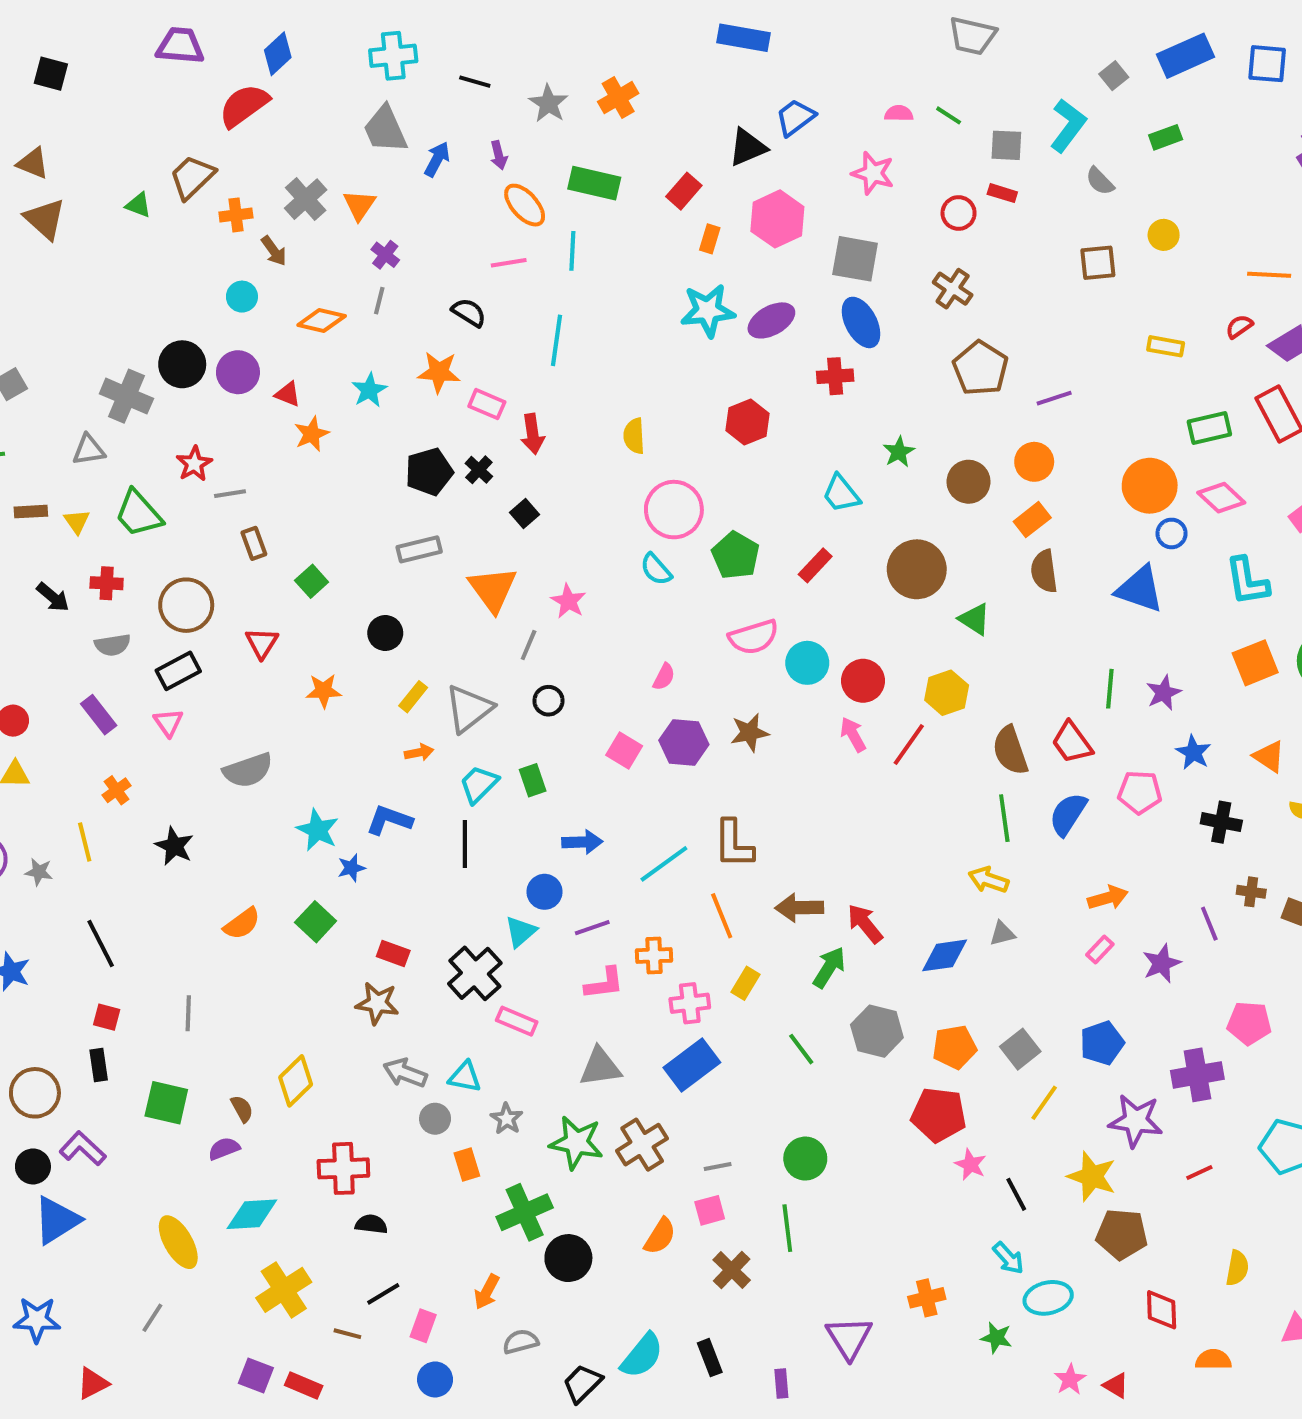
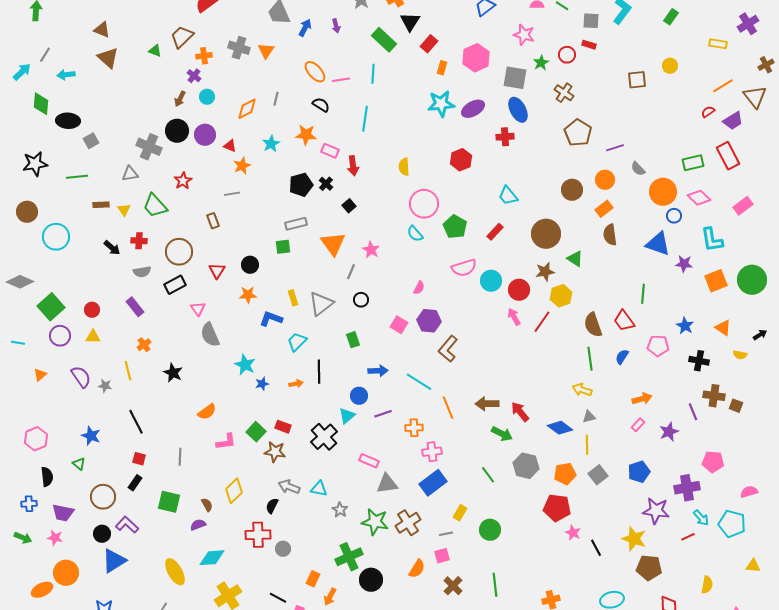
green rectangle: (1166, 137) -> (671, 17), turned -35
black triangle: (748, 147) -> (410, 22), moved, turned -35
gray semicircle: (1100, 181) -> (638, 169), moved
green rectangle: (594, 183) -> (384, 40), turned 30
gray cross: (306, 199) -> (239, 48), turned -30
orange ellipse: (525, 205) -> (315, 72), moved
brown arrow: (274, 251) -> (180, 99), moved, turned 63
purple cross: (385, 255) -> (194, 76), moved
orange line: (1269, 275) -> (723, 86), turned -35
orange diamond: (322, 320) -> (247, 109), turned -40
yellow rectangle: (1166, 346) -> (718, 44), moved
green star: (899, 452) -> (541, 63), moved
gray line: (230, 494) -> (232, 194), moved
green square: (312, 581) -> (283, 247), moved, turned 35
black circle: (385, 633) -> (250, 265), moved
purple star: (1164, 693) -> (684, 264), moved, turned 30
yellow rectangle: (413, 697) -> (293, 298), turned -56
pink triangle: (168, 723) -> (198, 309), moved
brown star: (750, 733) -> (545, 272), moved
orange arrow: (419, 752) -> (296, 384), moved
gray semicircle: (248, 770) -> (210, 335), turned 85
cyan trapezoid: (479, 784) -> (297, 342), moved
blue semicircle: (1068, 814) -> (622, 357), size x0.7
blue L-shape: (389, 820) -> (271, 319), moved
brown L-shape: (734, 844) -> (448, 349), moved, turned 40
cyan line: (664, 864) -> (419, 382), turned 68
brown cross: (1251, 892) -> (714, 396), size x1.5
green square: (316, 922) -> (256, 432), moved
blue diamond: (945, 955) -> (560, 428), turned 45
green arrow: (829, 967) -> (502, 434), turned 85
pink L-shape: (604, 983) -> (226, 442), moved
yellow rectangle: (746, 983) -> (460, 513), moved
pink rectangle: (517, 1021) -> (369, 461), moved
black rectangle: (99, 1065) -> (135, 483), turned 42
yellow line: (1044, 1103) -> (587, 445), moved, turned -36
gray circle: (435, 1119) -> (283, 549), moved
orange rectangle: (467, 1164) -> (313, 579), moved, turned 42
black semicircle: (371, 1224) -> (272, 506), moved, turned -70
green line: (787, 1228) -> (495, 585), moved
cyan arrow: (1008, 1258) -> (701, 518), moved
black line: (383, 1294) -> (278, 598), turned 60

